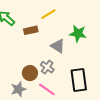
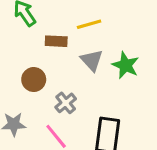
gray triangle: (58, 46) -> (92, 60), moved
brown circle: (30, 73) -> (34, 80), moved

